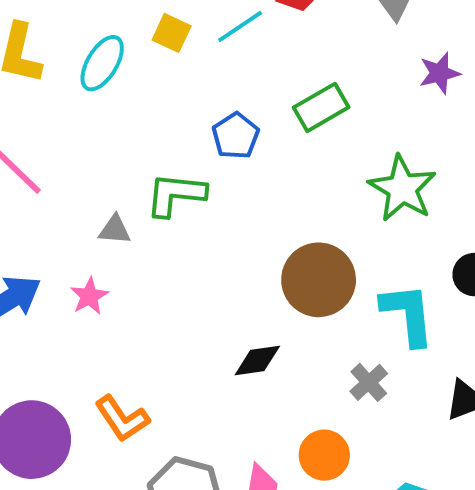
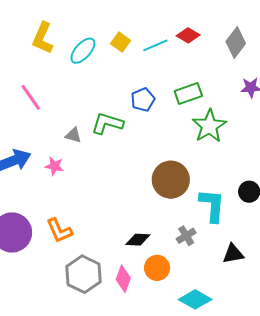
green star: (402, 188) -> (209, 126), moved
pink star: (89, 296) -> (54, 166), turned 30
black diamond: (257, 360) -> (138, 240), moved

